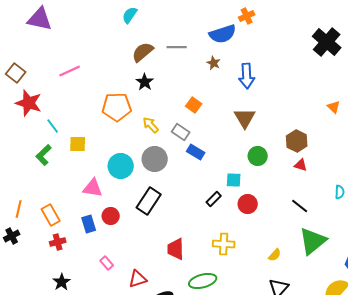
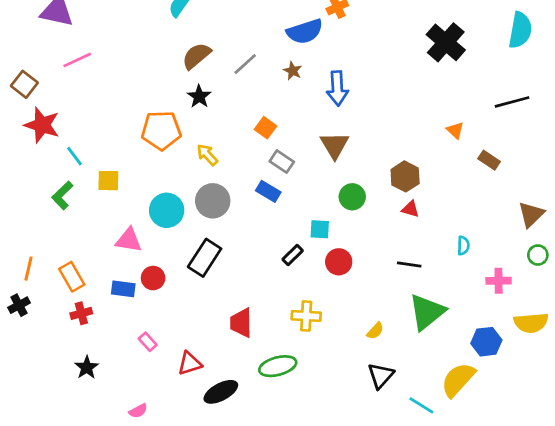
gray line: (177, 47) -> (245, 64), moved, turned -42
pink line: (70, 71) -> (77, 60), moved
gray rectangle: (181, 132) -> (282, 162), moved
black line: (300, 206) -> (409, 265), turned -30
blue rectangle: (89, 224) -> (123, 289), turned -66

